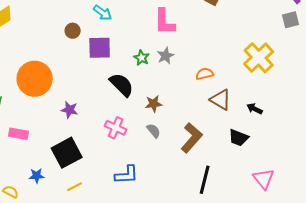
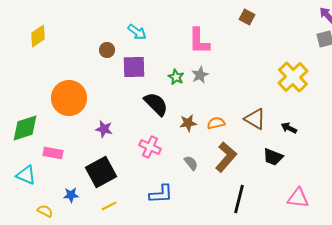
orange semicircle: (205, 74) -> (216, 123), moved
gray semicircle: (154, 131) -> (191, 163), moved
pink triangle: (264, 179) -> (298, 198), turned -45

